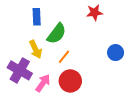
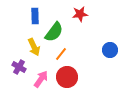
red star: (94, 13) -> (80, 14), moved
purple cross: (20, 70) -> (19, 67), size x0.6

